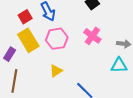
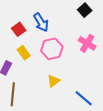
yellow rectangle: (28, 40) -> (24, 53), size x0.6

